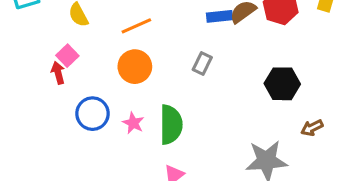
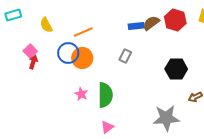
pink square: (67, 56) -> (30, 51), moved
red arrow: (58, 73) -> (33, 62), turned 32
blue circle: (93, 114) -> (68, 53), moved

